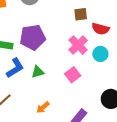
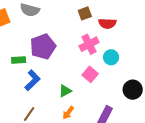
pink cross: (78, 45) -> (89, 44), turned 30
cyan circle: (100, 54) -> (111, 57), moved
green triangle: (38, 72) -> (65, 91), moved

